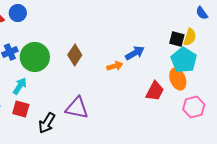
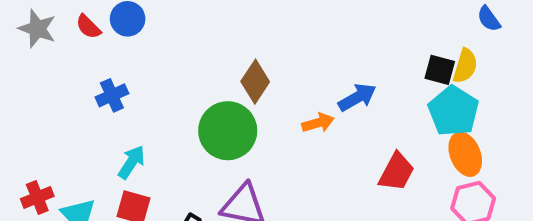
brown diamond: (75, 55) -> (255, 82), moved
green circle: (35, 57) -> (228, 131), moved
orange ellipse: (178, 79) -> (465, 154), moved

